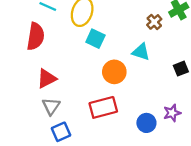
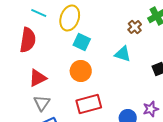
orange circle: (114, 72) -> (81, 71), moved

